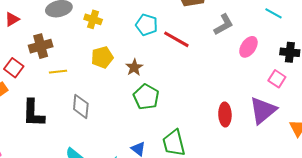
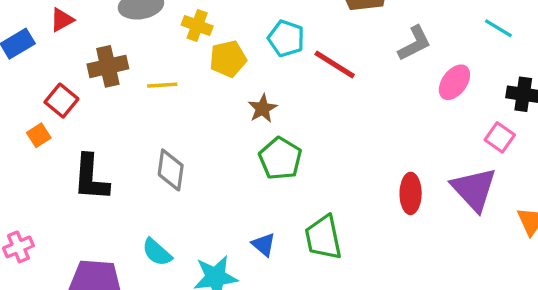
yellow pentagon: (102, 57) -> (228, 59), moved
yellow line: (58, 72) -> (162, 85), moved
purple triangle: (263, 110) -> (474, 189), turned -36

